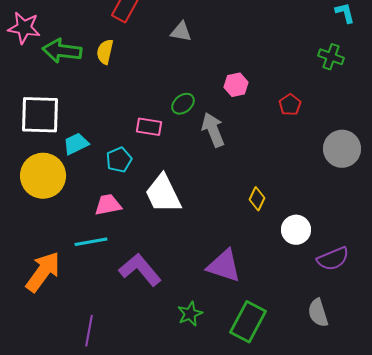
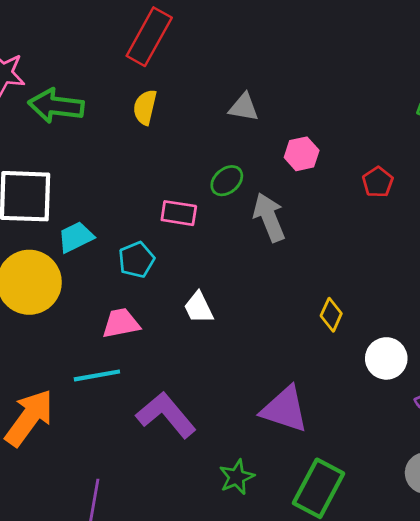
gray triangle: (181, 32) -> (244, 107), moved
yellow semicircle: (105, 52) -> (145, 107), moved
white trapezoid: (163, 194) -> (199, 308), size x0.6

